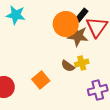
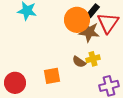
orange square: (41, 80) -> (52, 76), turned 30

